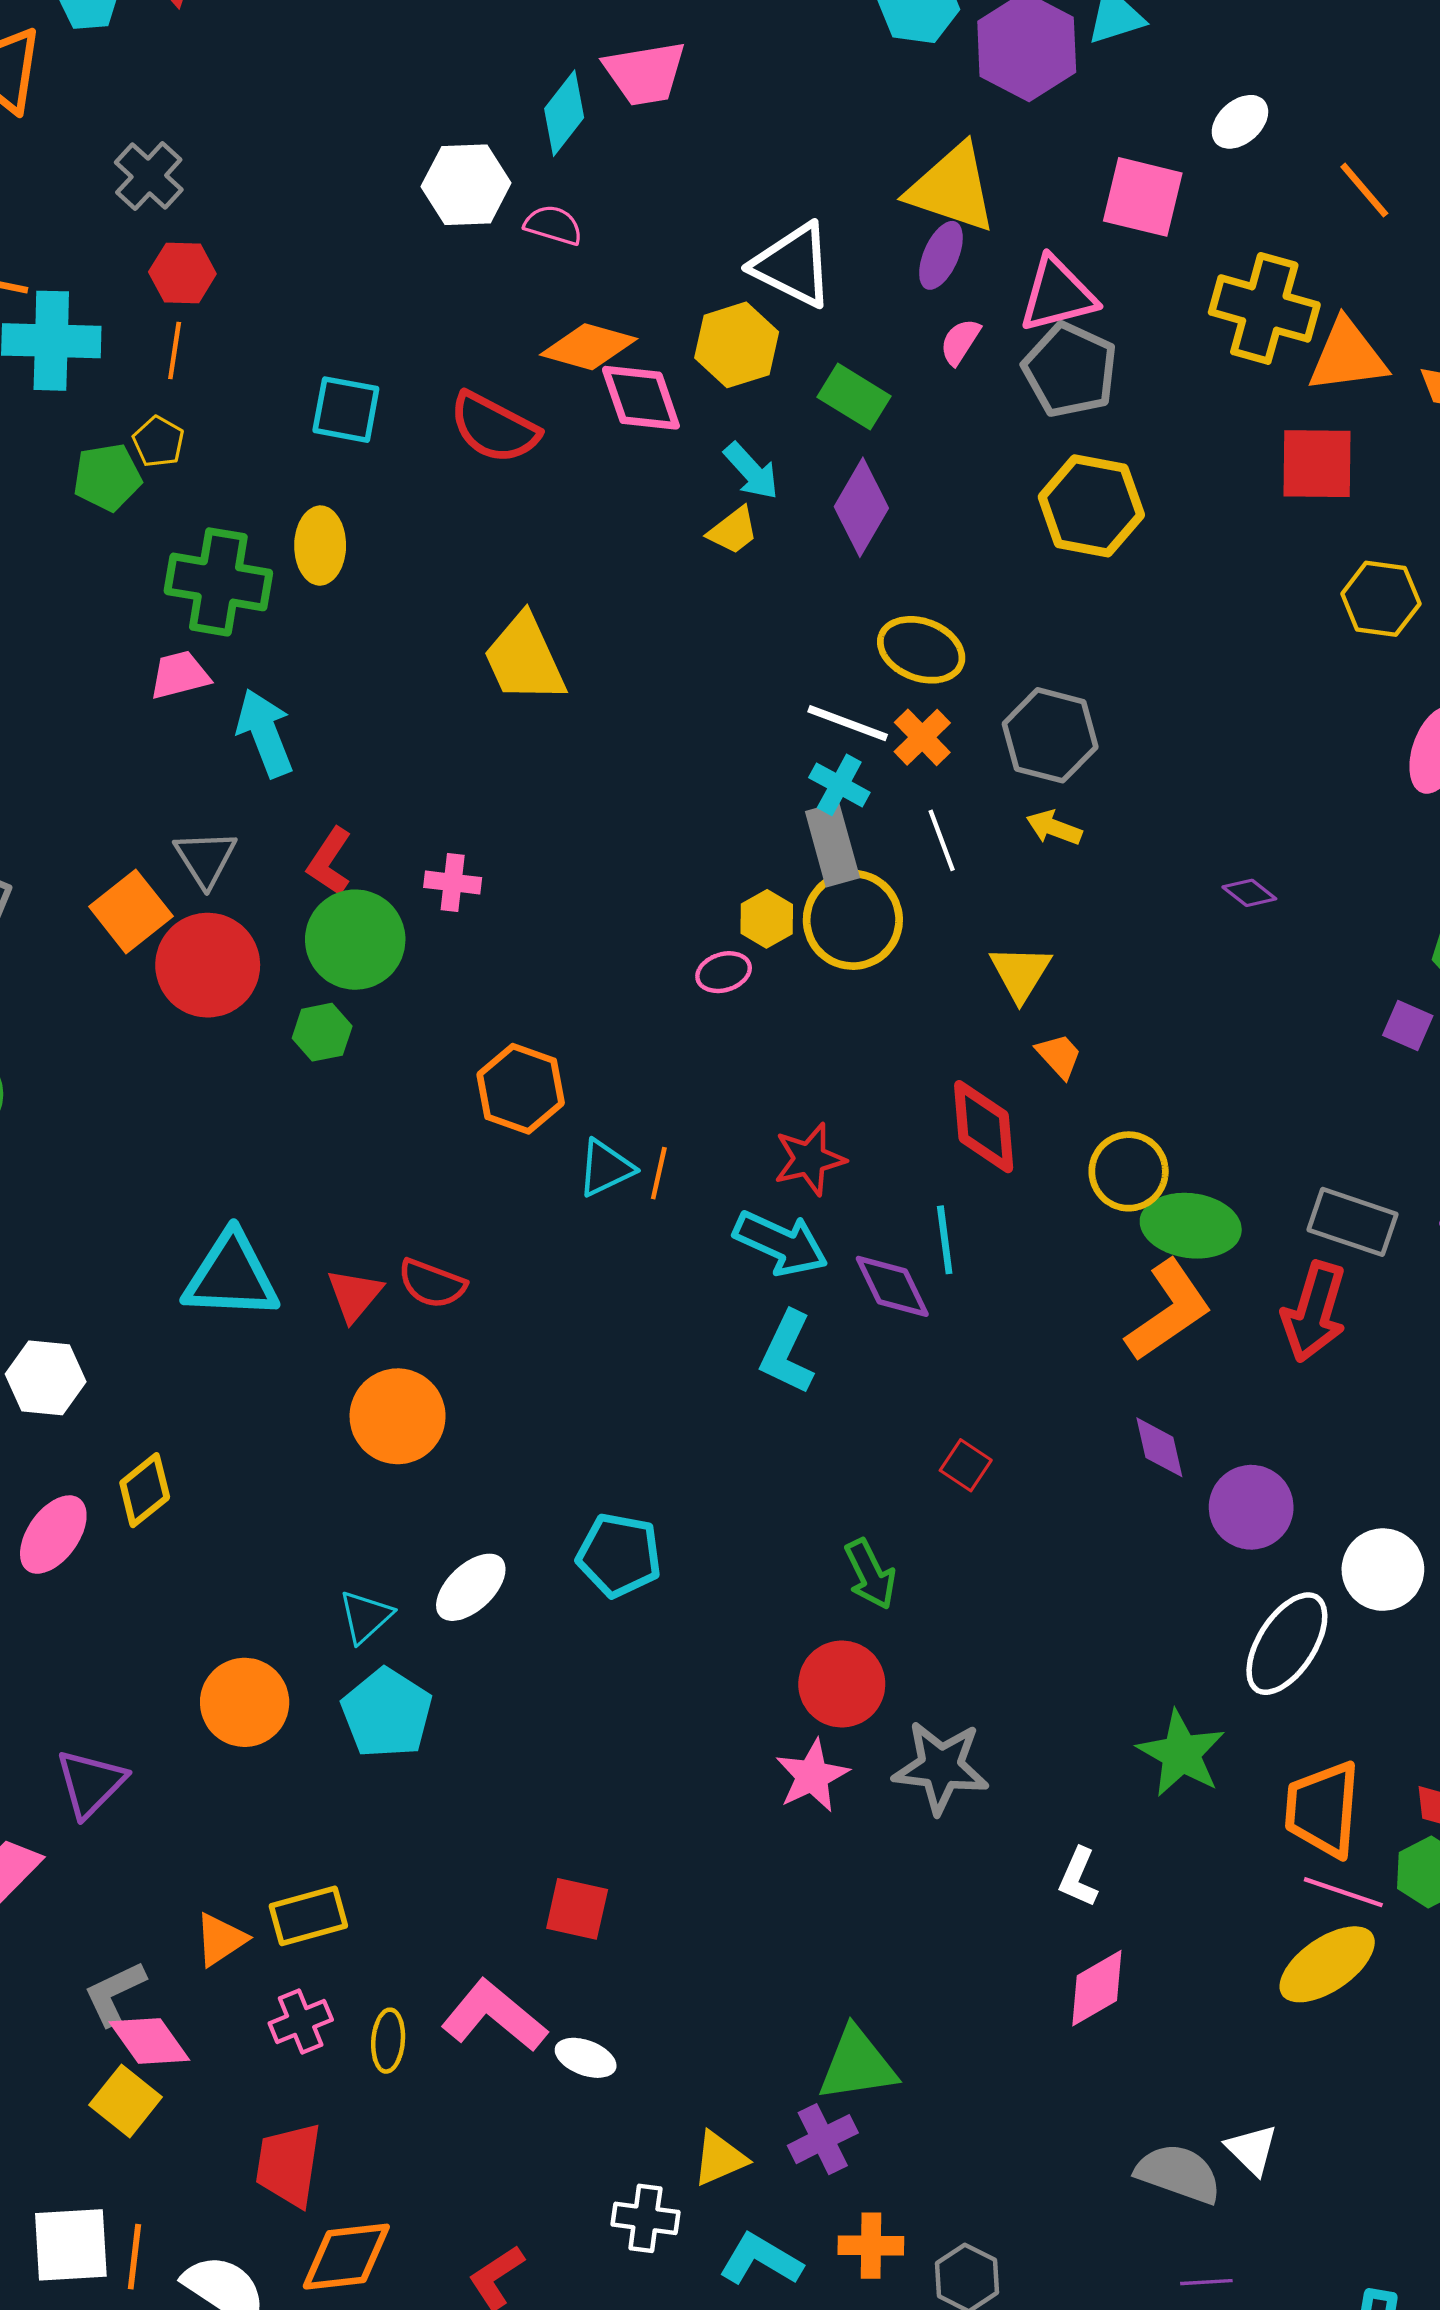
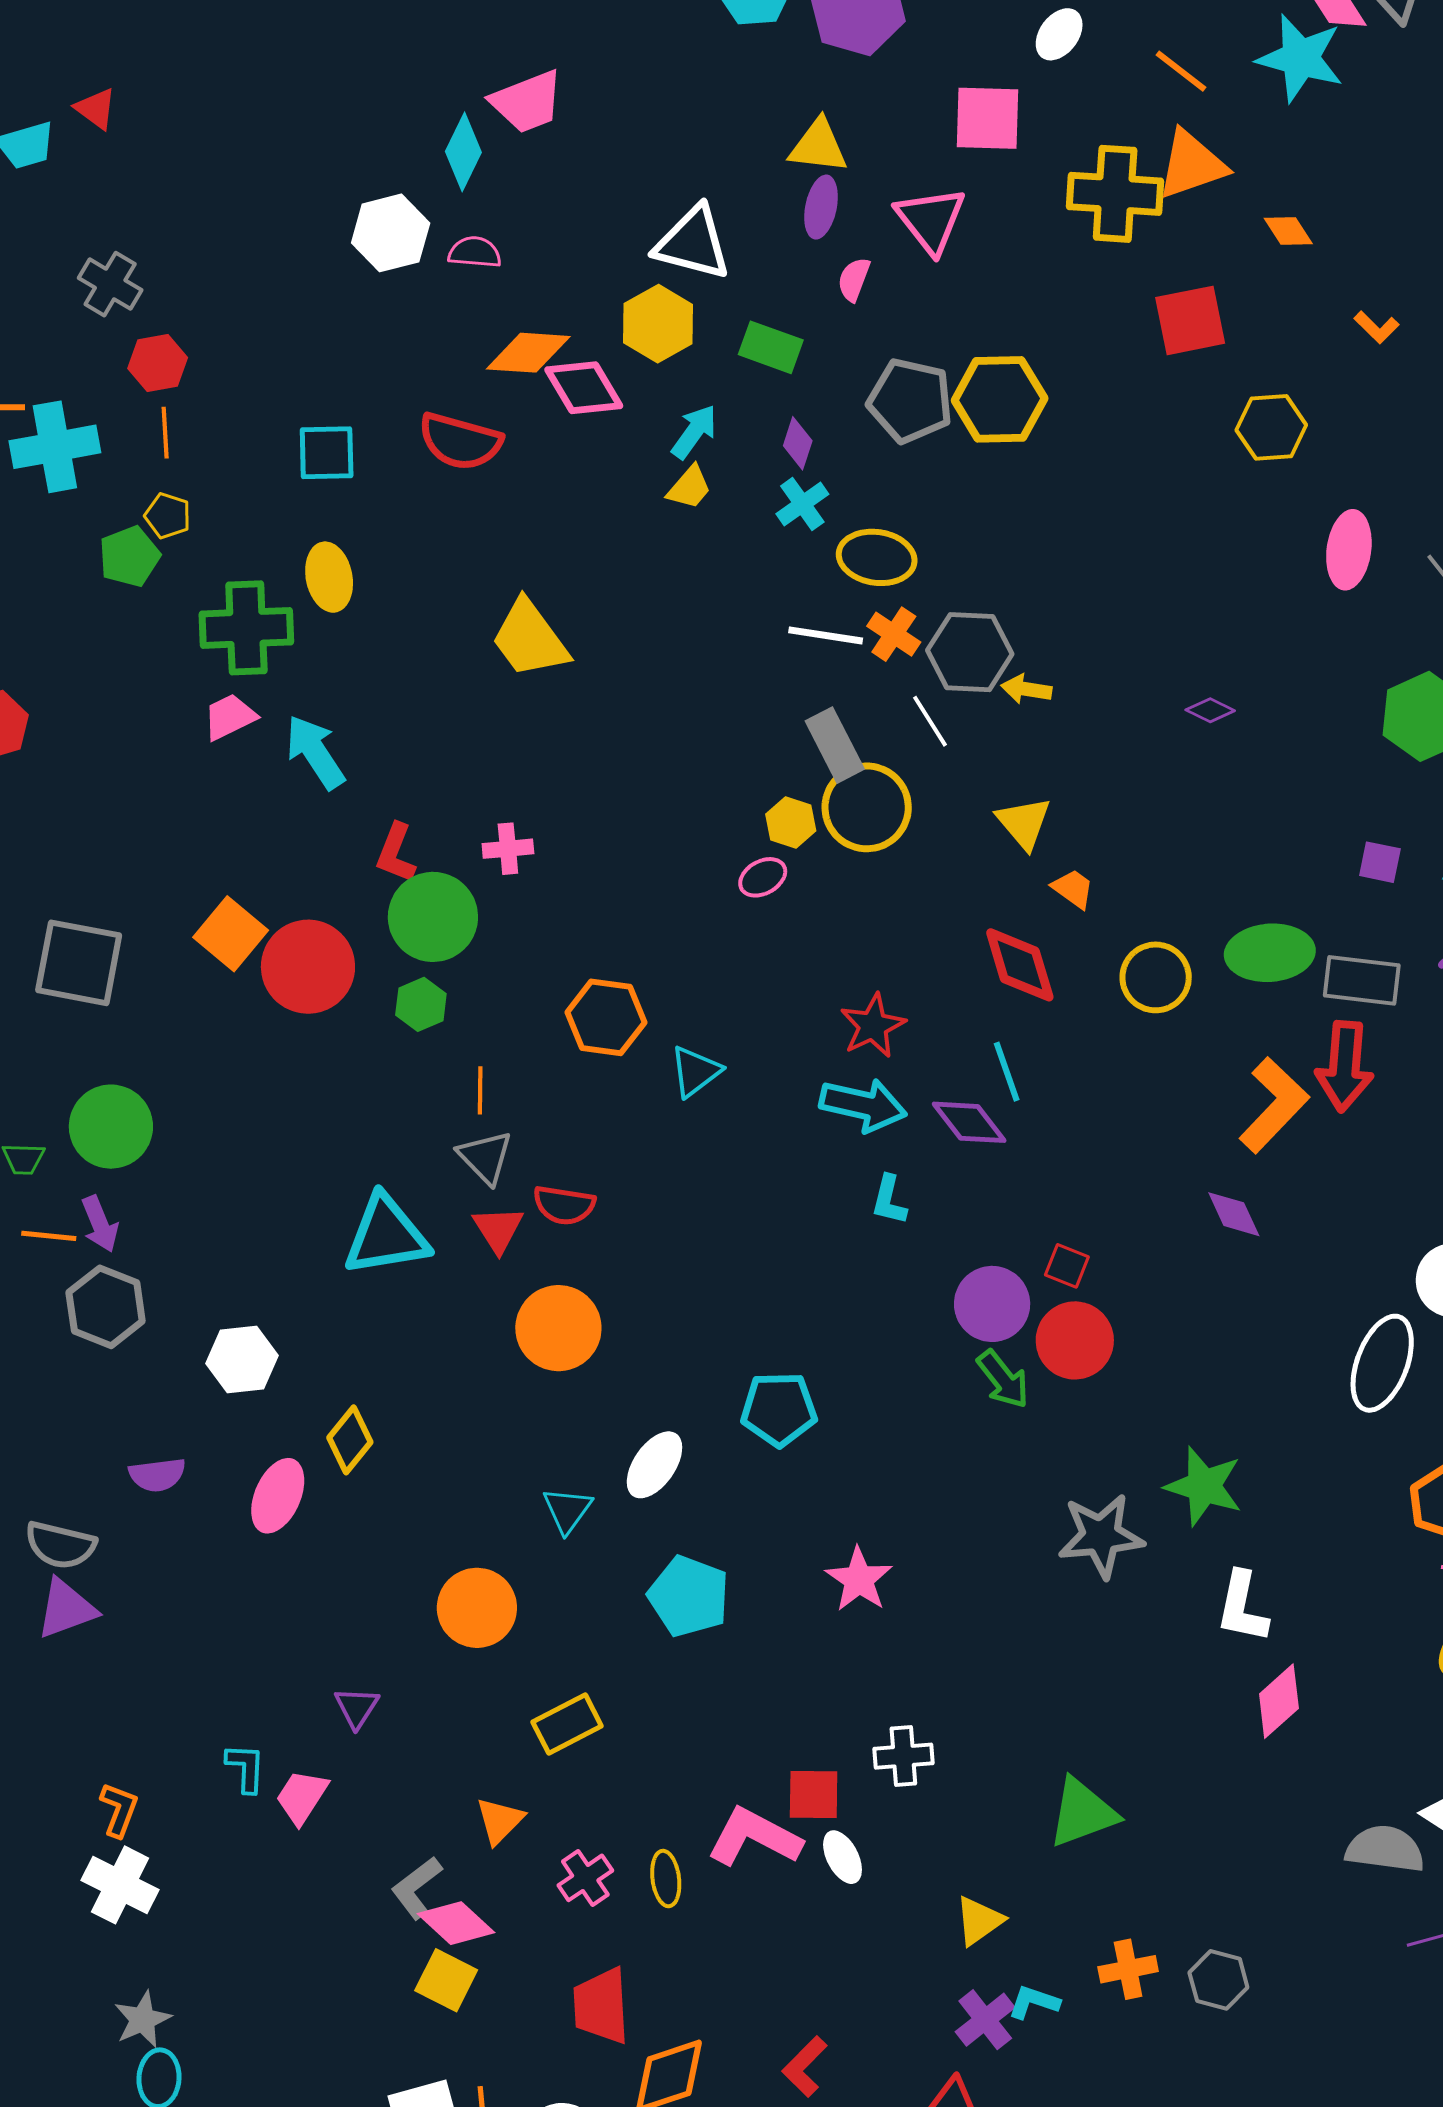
yellow triangle: (952, 188) -> (818, 146), size x0.7
pink triangle: (1057, 295) -> (931, 220), turned -42
orange triangle: (1347, 356) -> (1192, 165), moved
gray pentagon: (1070, 370) -> (910, 401), moved
cyan arrow: (751, 471) -> (694, 432), turned -90
purple diamond: (861, 507) -> (798, 443), size x0.6
gray hexagon: (1050, 735) -> (970, 652), moved
cyan cross: (839, 785) -> (802, 504), moved, turned 38
gray triangle: (205, 858) -> (485, 1157), moved
purple square: (1408, 1026) -> (1380, 862), moved
orange line: (659, 1173) -> (480, 1090), moved
green ellipse: (1191, 1226) -> (1270, 953), moved
orange L-shape: (1169, 1311) -> (1274, 1105), moved
cyan L-shape: (787, 1353) -> (889, 1200), size x0.7
purple circle: (1251, 1507) -> (992, 1304), moved
red circle: (842, 1684) -> (1075, 1340), moved
cyan pentagon: (387, 1713) -> (689, 1596), moved
green star: (1181, 1754) -> (1204, 1486), moved
pink star: (812, 1776) -> (859, 1579), moved
purple triangle: (91, 1783) -> (357, 1707), size x0.7
white L-shape: (1078, 1877) -> (1242, 1607), size x1.4
red square: (577, 1909) -> (814, 1795), moved
yellow rectangle: (308, 1916) -> (567, 1724), moved
white ellipse: (586, 2058) -> (843, 1857), turned 54
purple cross: (823, 2139) -> (985, 2020), moved
white cross: (645, 2218) -> (903, 1756), moved
cyan L-shape: (761, 2260) -> (1034, 2002), size x0.7

